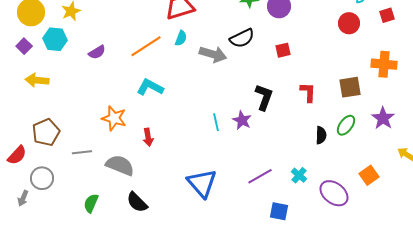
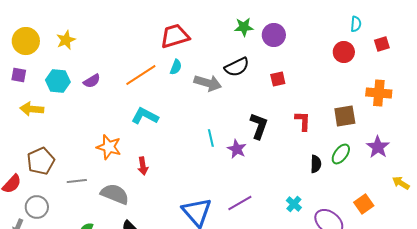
cyan hexagon: (55, 39) -> (58, 81), moved
purple square: (24, 46) -> (19, 75), turned -35
cyan line: (216, 122) -> (211, 138), moved
purple line: (260, 176) -> (240, 203), moved

